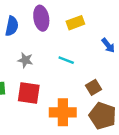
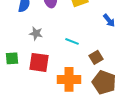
cyan line: (66, 60) -> (72, 41), moved

